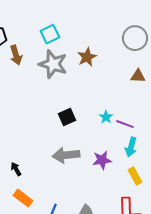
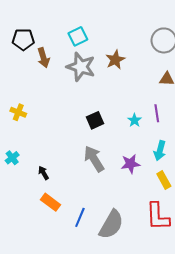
purple line: (125, 124) -> (157, 113), moved, turned 60
gray arrow: (66, 155) -> (94, 159), turned 64

